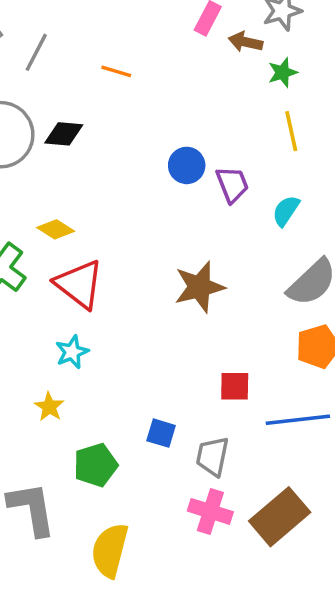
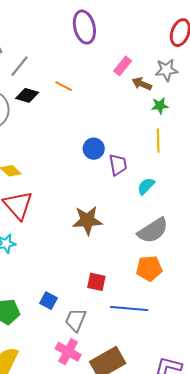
black diamond: (64, 134) -> (27, 95), moved

